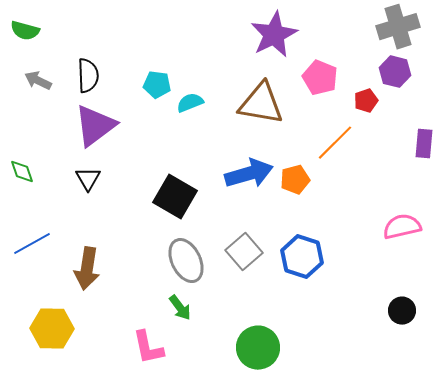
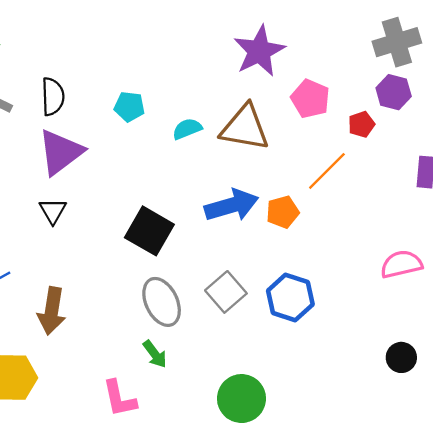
cyan semicircle: (190, 103) -> (187, 129), moved

